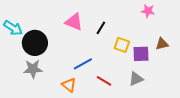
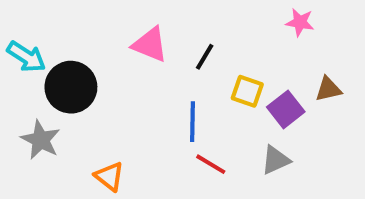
purple square: (141, 54) -> (286, 109), turned -36
blue line: (83, 64) -> (193, 122), moved, turned -60
gray star: (33, 69) -> (41, 140), moved, turned 30
orange triangle: (69, 85) -> (109, 176), moved

